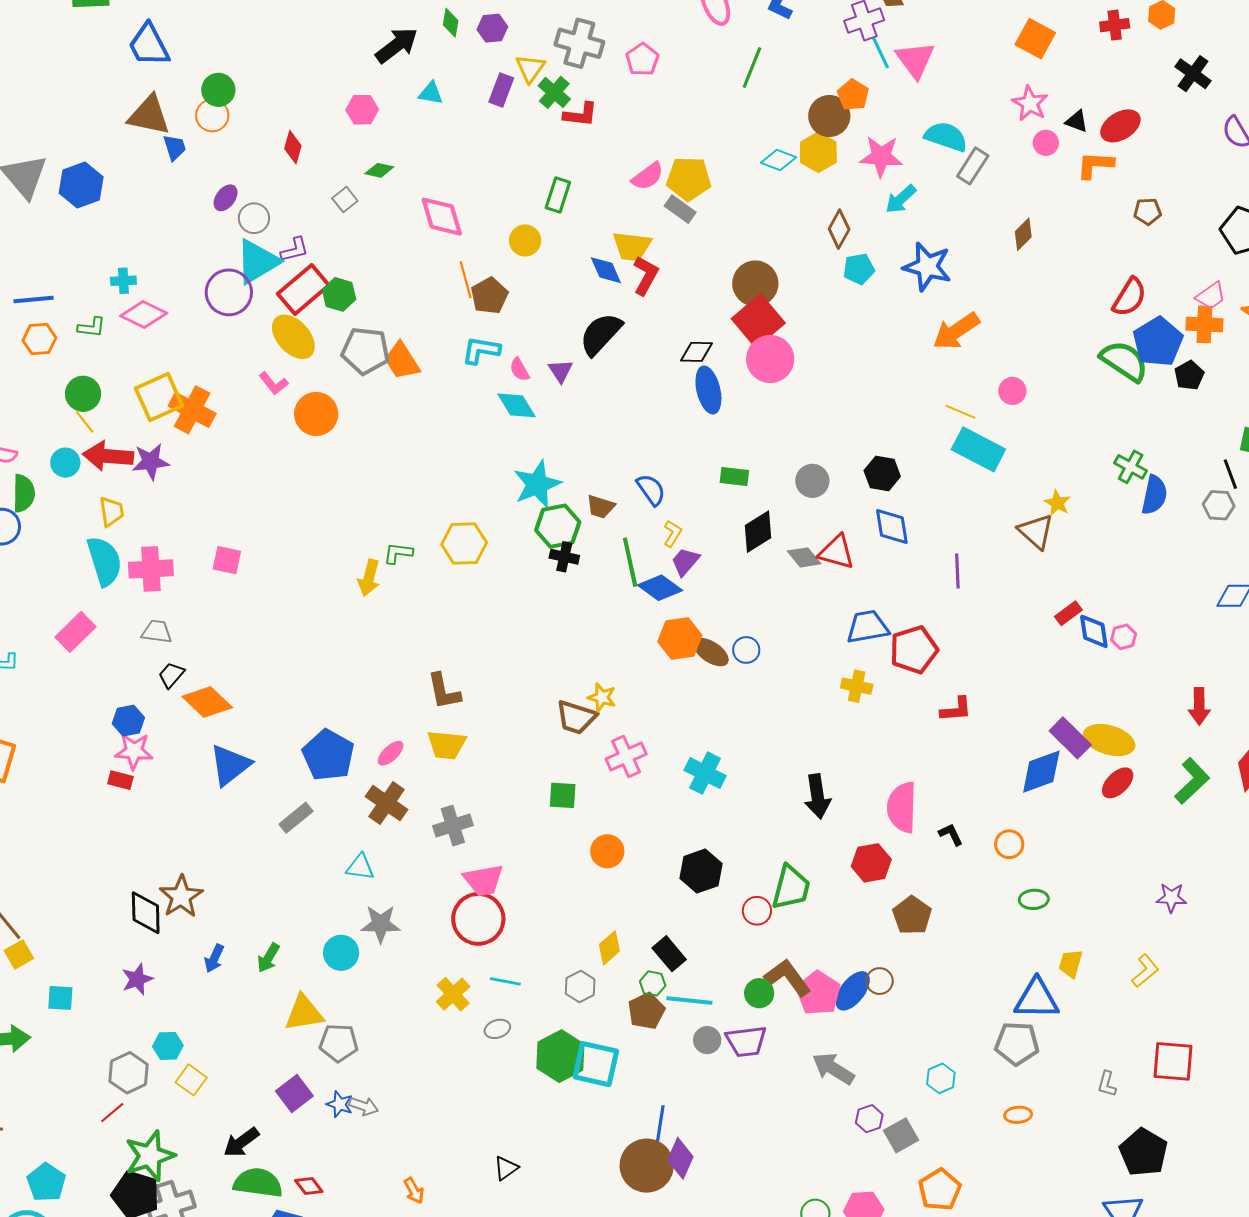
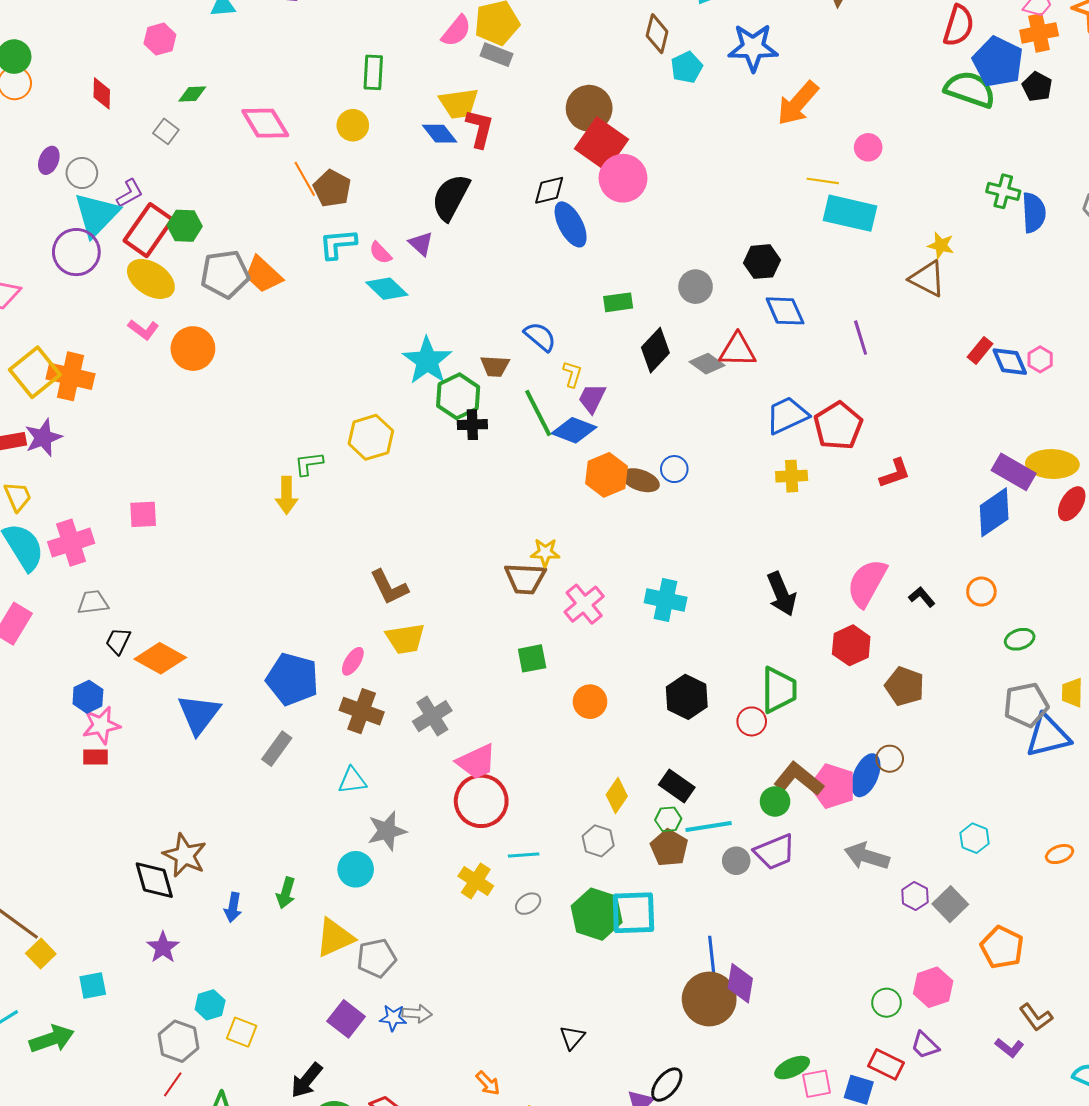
pink semicircle: (902, 807) -> (867, 583), turned 42
gray pentagon: (1017, 1043) -> (1026, 705), moved

